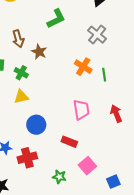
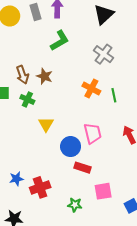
brown arrow: (18, 39) -> (22, 75), moved
yellow triangle: (21, 97) -> (46, 124), moved, turned -42
blue circle: (36, 125) -> (71, 147), moved
pink square: (87, 166) -> (103, 191), turned 36

